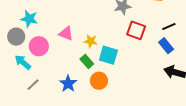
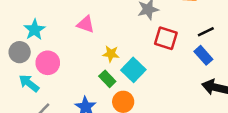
cyan star: (29, 19) -> (34, 30), turned 30
pink triangle: (66, 34) -> (86, 24), moved
cyan square: (108, 55) -> (133, 70), turned 30

